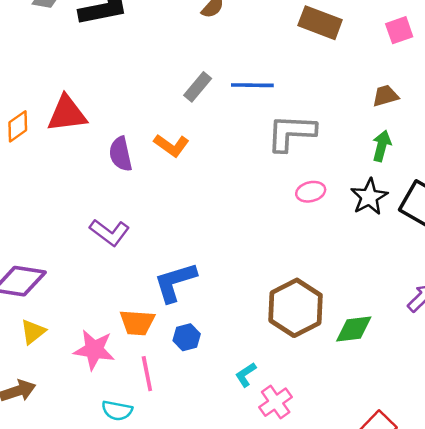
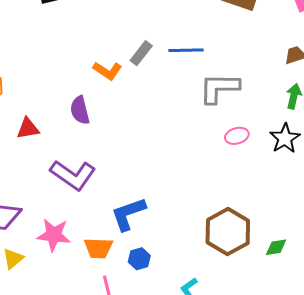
red triangle: (67, 114) -> (28, 128), moved, size x0.7
orange L-shape: (172, 145) -> (107, 71), moved
purple L-shape: (109, 232) -> (73, 175), size x1.4
green diamond: (354, 329) -> (276, 247), size x0.7
pink star: (94, 350) -> (54, 235), moved

